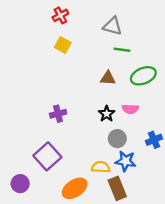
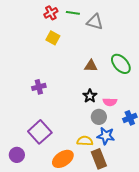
green line: (122, 50) -> (73, 13), moved
green ellipse: (143, 76) -> (121, 64), turned 70
pink semicircle: (130, 109) -> (110, 102), moved
purple cross: (58, 114) -> (39, 87), moved

